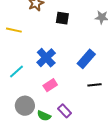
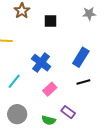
black line: (95, 85) -> (83, 82), moved
gray circle: (25, 106) -> (17, 114), moved

